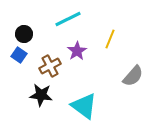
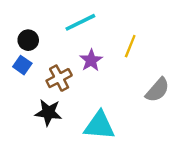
cyan triangle: (84, 106) -> (99, 126), turned -32

